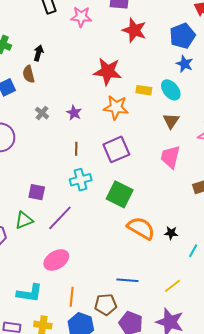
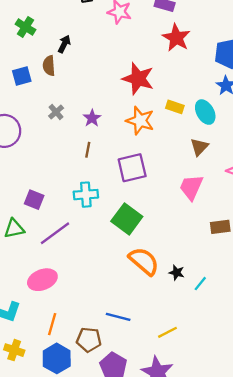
brown line: (76, 149) -> (88, 150), moved
cyan line: (193, 251) -> (200, 284), moved

